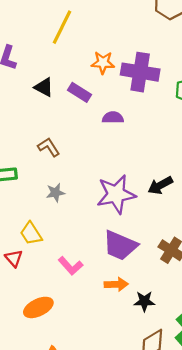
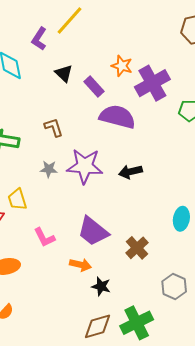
yellow line: (62, 27) -> (70, 21), moved
purple cross: (140, 72) -> (152, 83), turned 36
purple semicircle: (113, 118) -> (117, 117), size x1.8
black arrow: (160, 185) -> (130, 172), moved
purple star: (116, 194) -> (85, 166), moved

